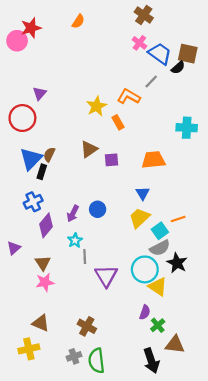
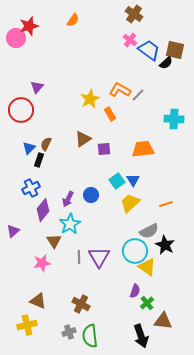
gray line: (151, 82) -> (138, 95), moved
blue triangle: (31, 159) -> (29, 148), size x0.6
cyan square: (160, 231) -> (117, 181), moved
cyan star: (75, 240) -> (70, 224), size x1.5
gray line: (85, 257) -> (79, 257), moved
brown triangle: (43, 263) -> (54, 241), moved

